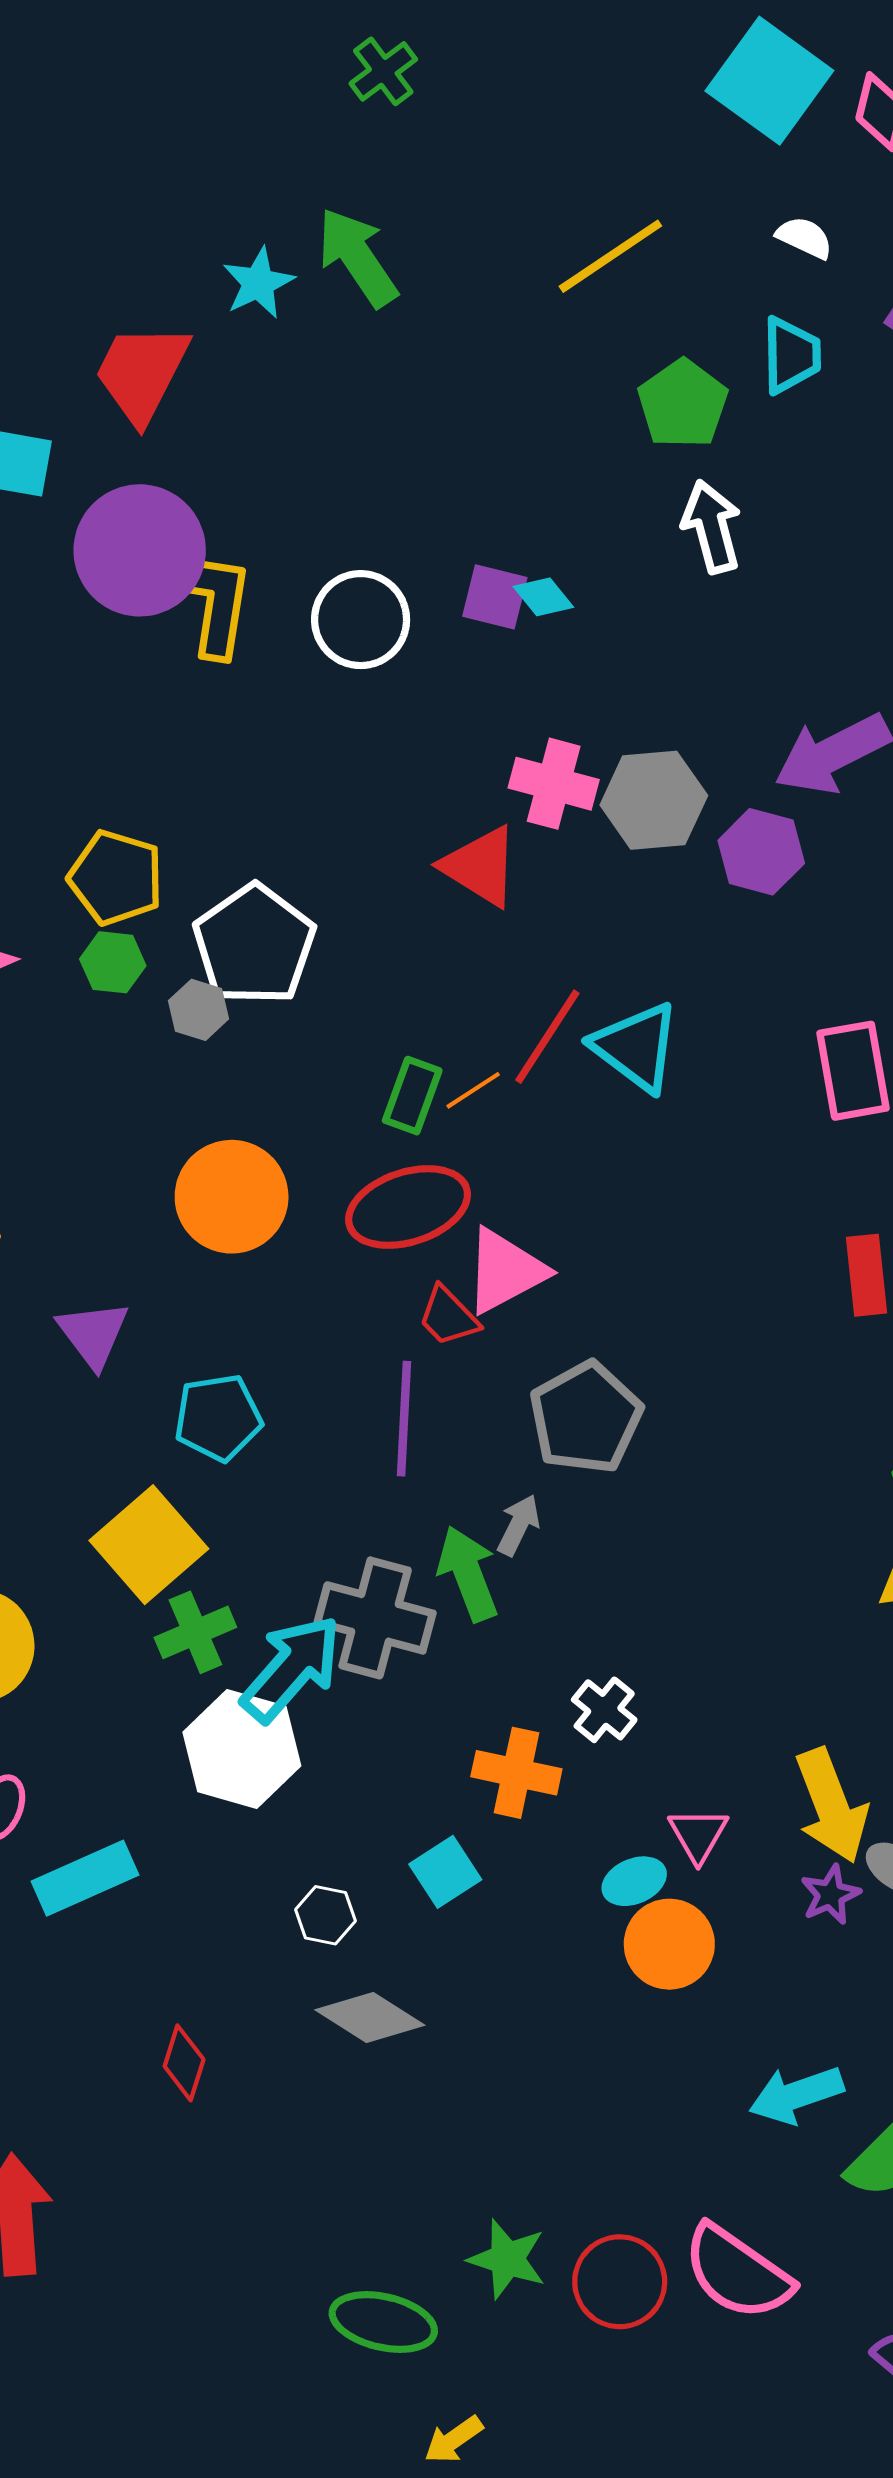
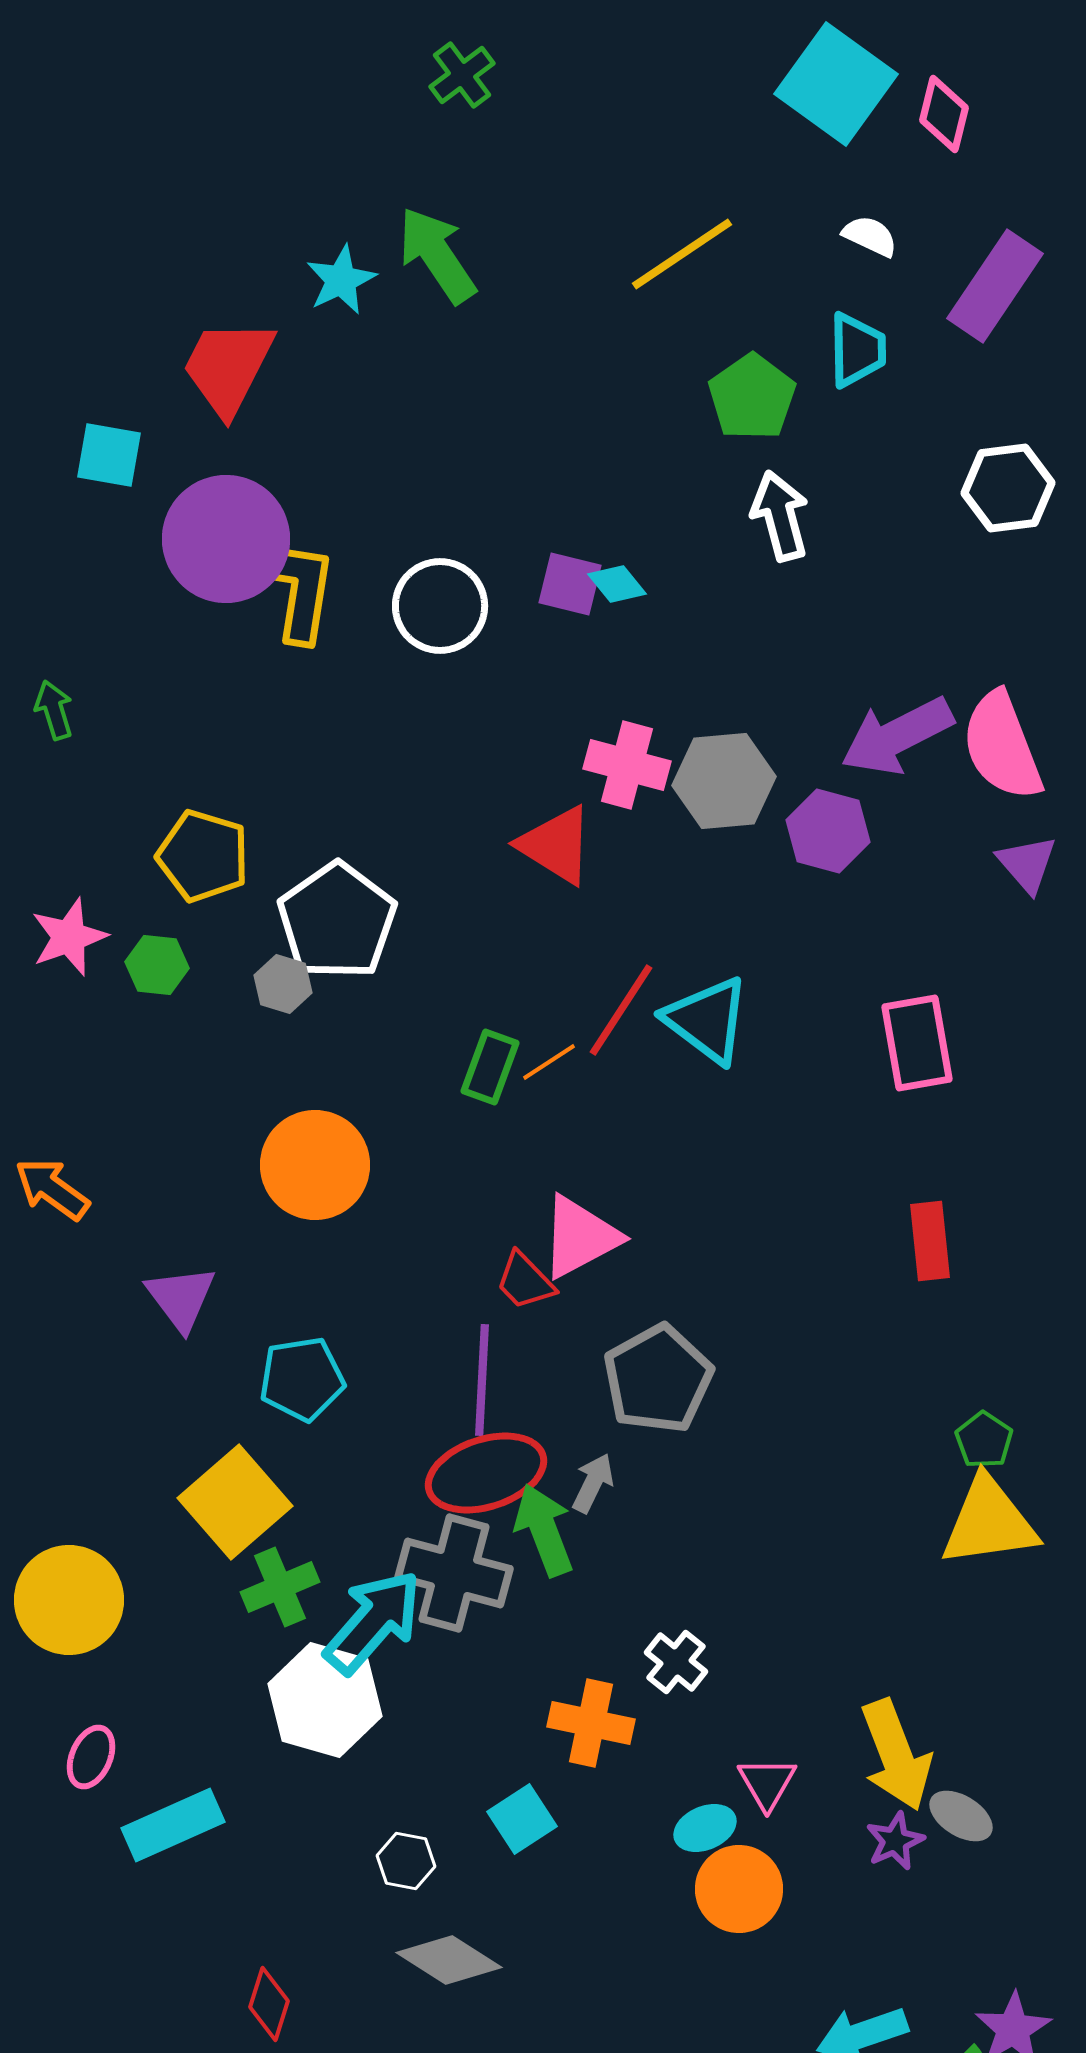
green hexagon: (113, 962) -> (157, 965), moved
red ellipse: (408, 1207) -> (486, 1473), moved

